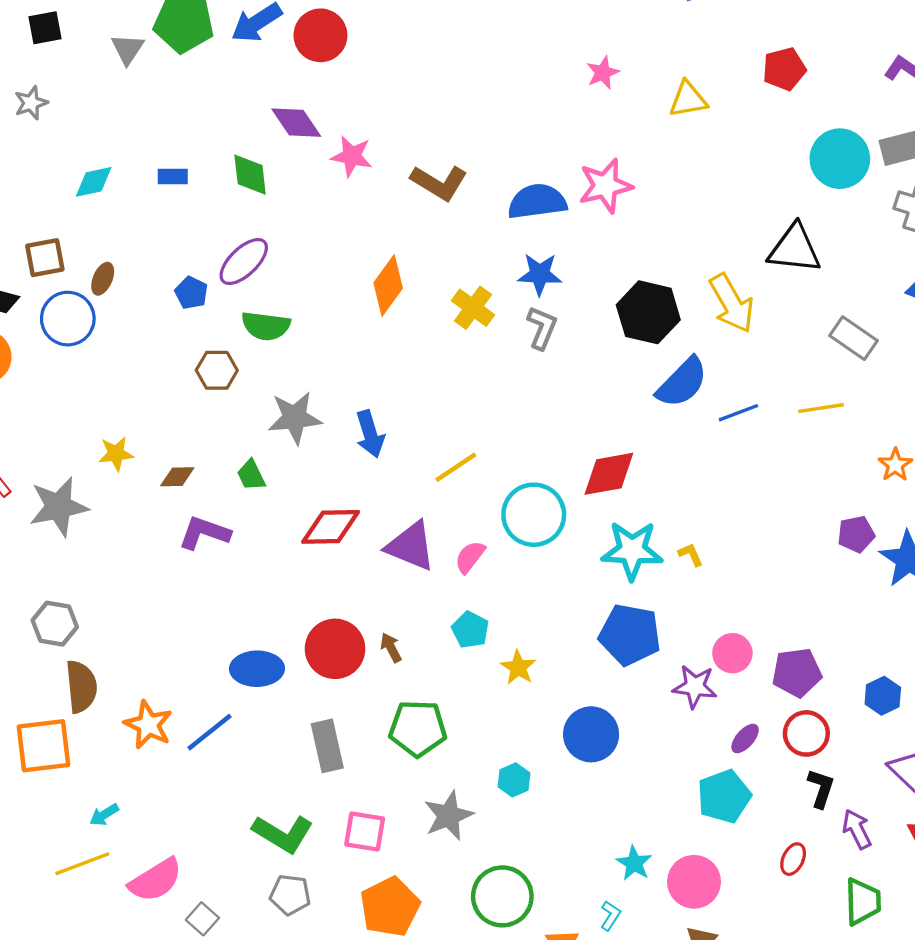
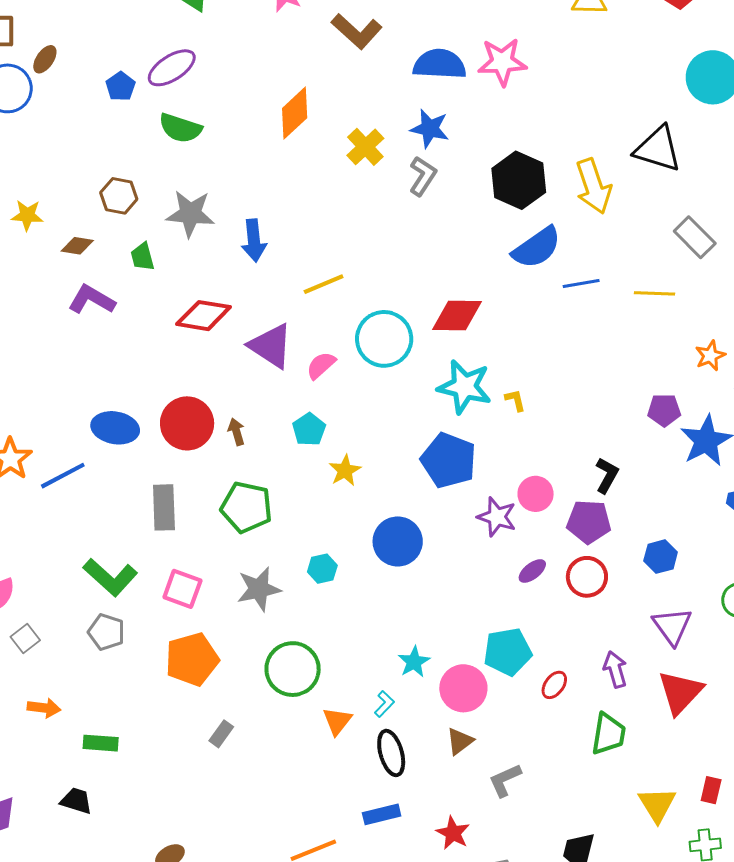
brown hexagon: (217, 370) -> (119, 196), moved
black L-shape: (821, 788) -> (607, 475), moved
cyan pentagon: (724, 796) -> (508, 652), moved

